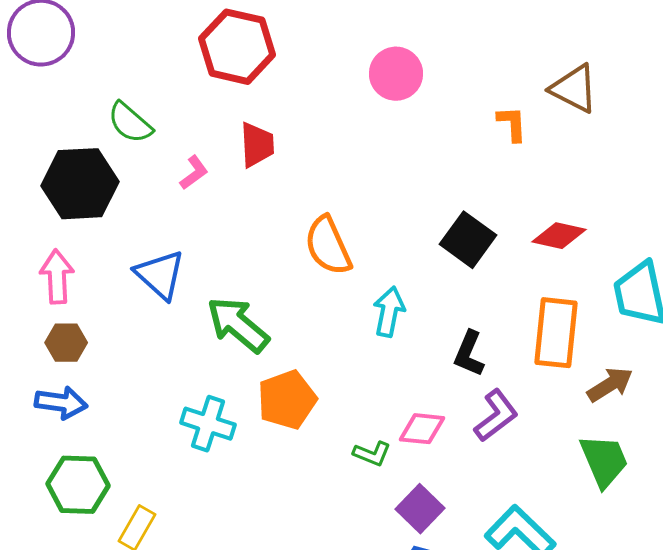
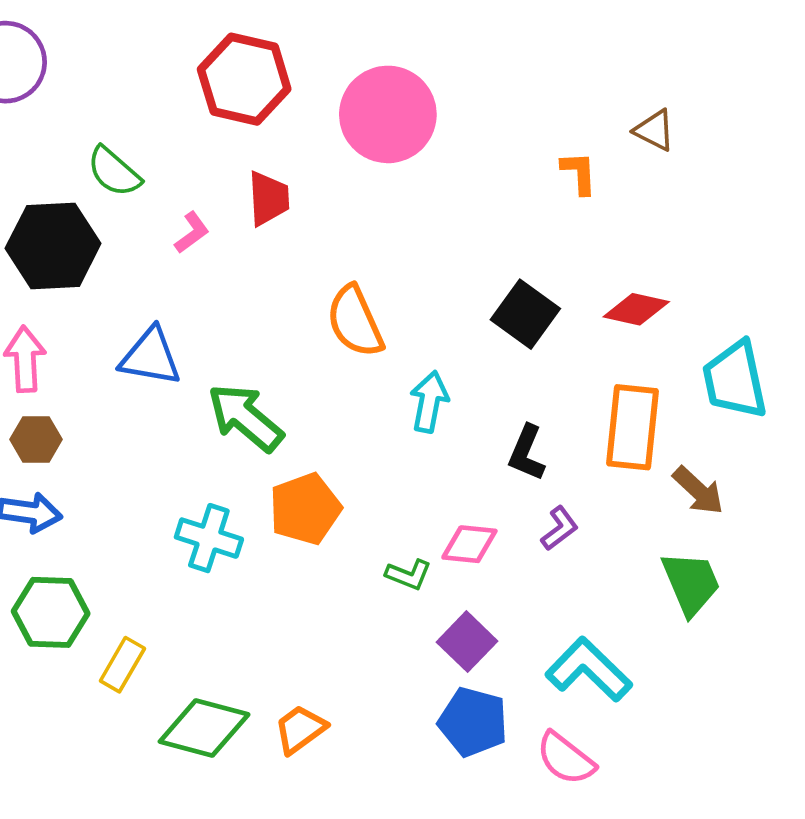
pink circle: (396, 74) -> (388, 114), moved, size x1.5
brown triangle: (574, 89) -> (654, 130), size x0.7
blue triangle: (160, 275) -> (150, 357), turned -32
brown arrow: (610, 385) -> (698, 491), turned 75
purple L-shape: (496, 416) -> (560, 528), size x0.7

